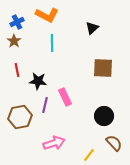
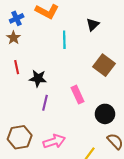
cyan line: (52, 43) -> (64, 40), moved
brown square: (103, 68) -> (104, 65), turned 35
pink rectangle: (65, 97) -> (78, 95), moved
brown hexagon: (20, 117) -> (20, 137), moved

